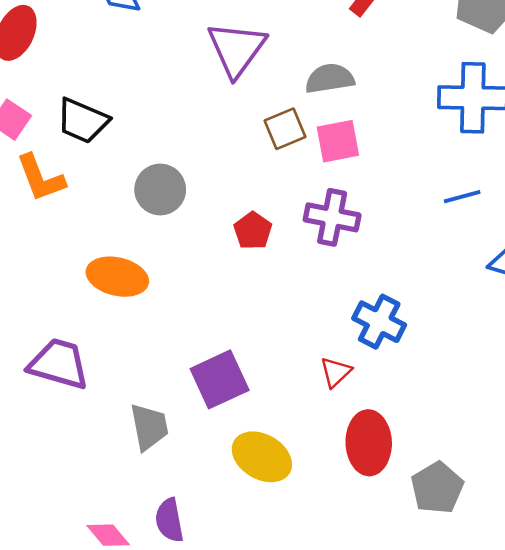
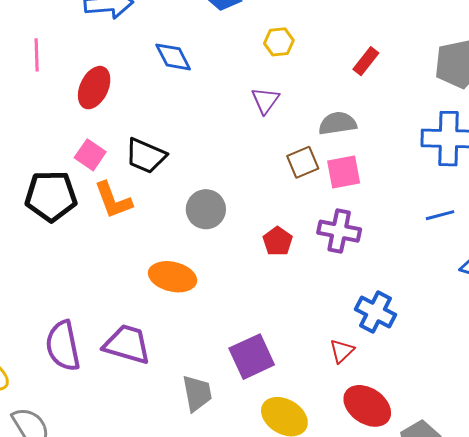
purple triangle: (237, 49) -> (265, 100), size x0.6
red ellipse: (369, 443) -> (367, 406), turned -54

